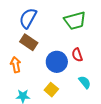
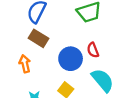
cyan semicircle: (85, 82) -> (103, 80), size x1.6

